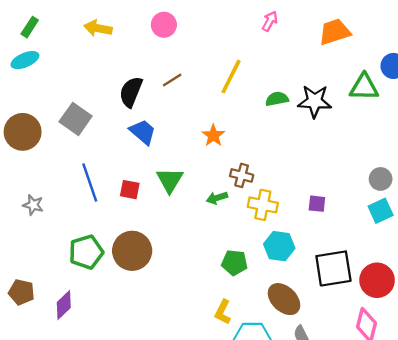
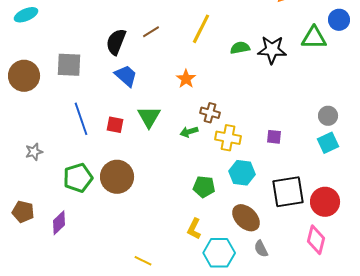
gray square: (76, 119) -> (69, 65), turned -32
gray star: (33, 205) -> (34, 152), moved, turned -30

